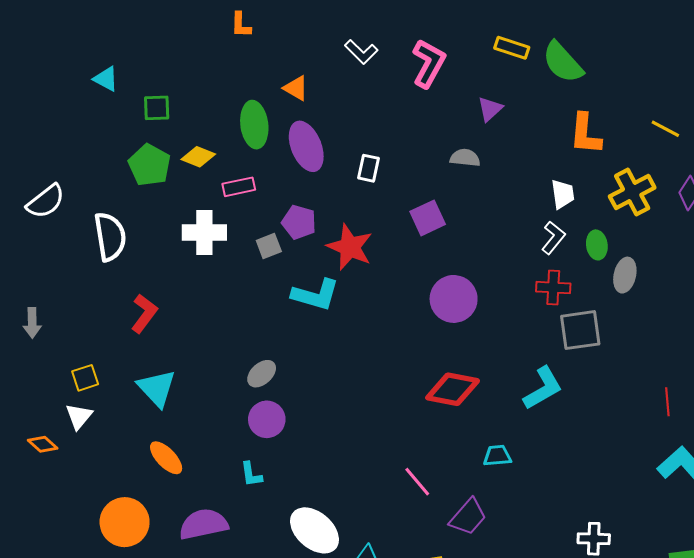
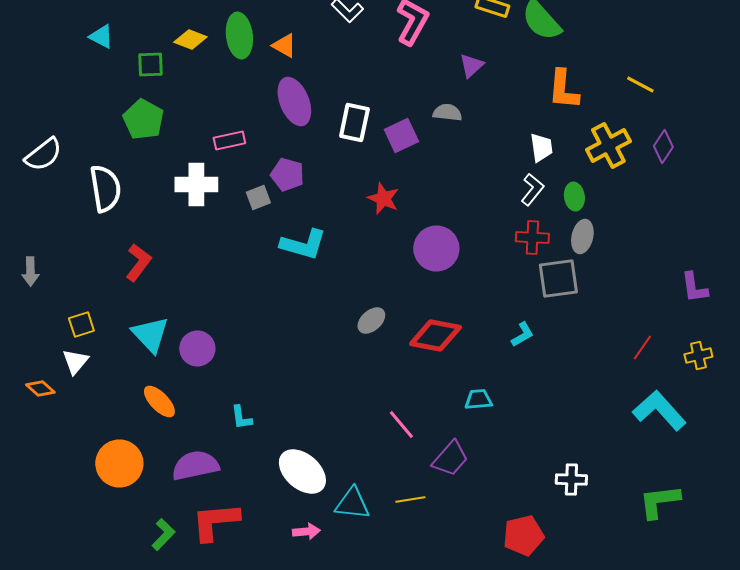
green ellipse: (254, 125) -> (239, 36), moved
yellow diamond: (198, 157) -> (190, 40), moved
white rectangle: (368, 168) -> (354, 122), size x1.4
purple square: (428, 218) -> (401, 136), moved
red star: (350, 247) -> (383, 198), moved, size x0.7
gray ellipse: (625, 275) -> (582, 236), moved
gray ellipse: (262, 374) -> (371, 320), moved
cyan L-shape: (543, 388) -> (522, 334), size x0.6
red line: (667, 402) -> (642, 348), turned 40
purple circle: (267, 419) -> (197, 348), moved

